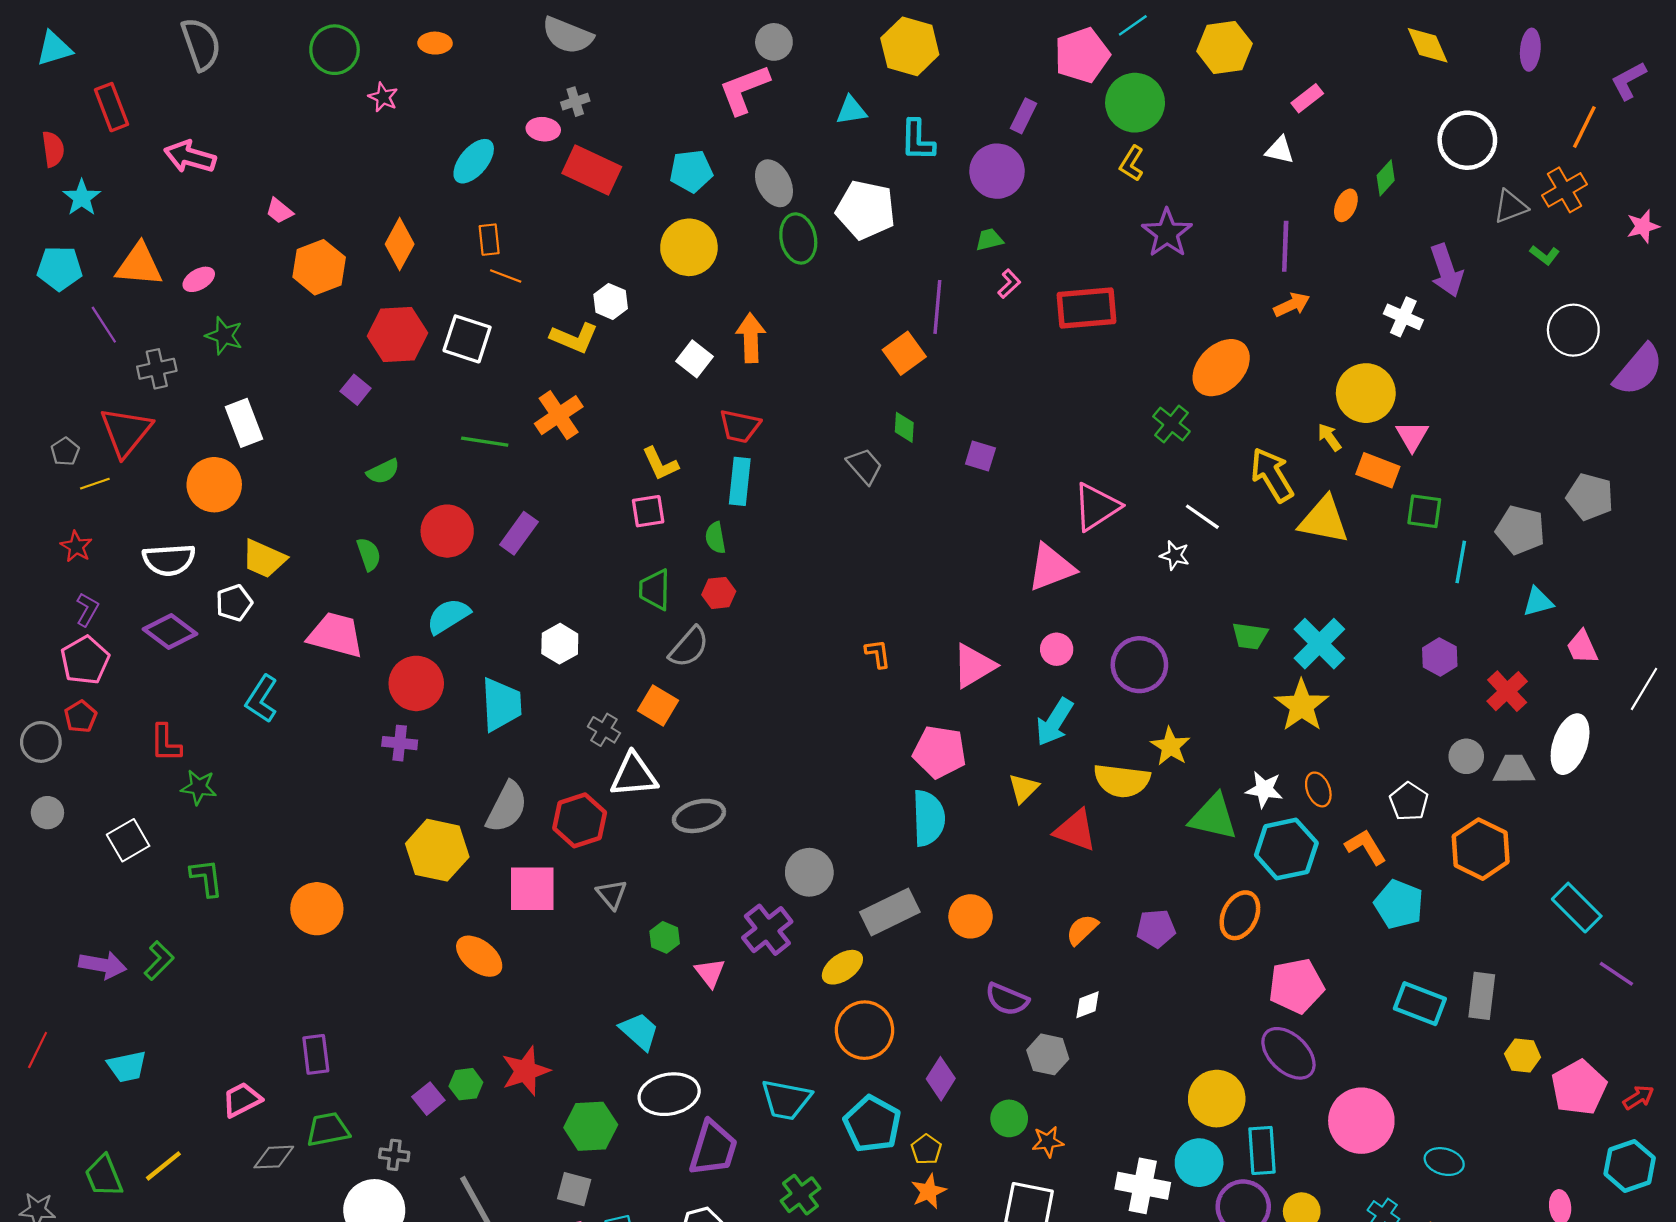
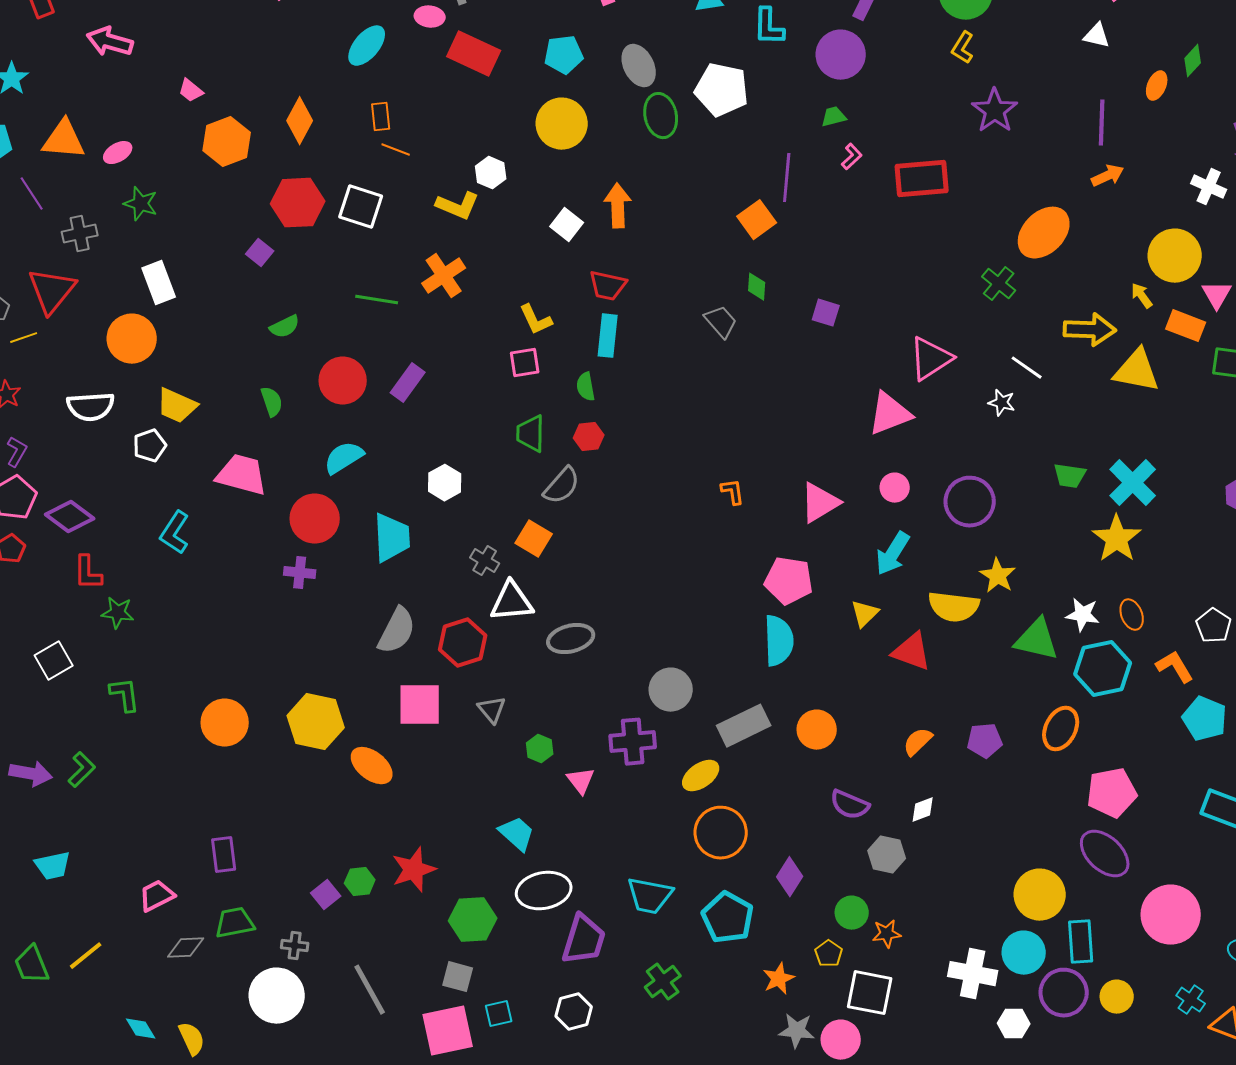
yellow arrow: (1272, 475) -> (1090, 330), turned 123
purple diamond: (170, 632) -> (70, 517), moved
yellow hexagon: (437, 850) -> (316, 722), moved
purple cross: (767, 930) -> (633, 742), turned 33
yellow pentagon: (926, 1149) -> (829, 954), moved

